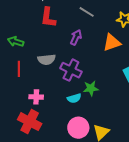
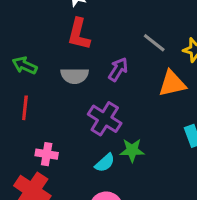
gray line: (87, 12) -> (154, 43), moved
gray semicircle: (47, 60) -> (75, 76), moved
cyan semicircle: (74, 98) -> (105, 163), turned -32

